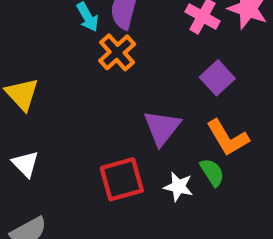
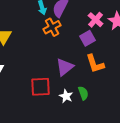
purple square: (217, 78) -> (87, 38), moved
orange L-shape: (227, 138) -> (95, 64), moved

